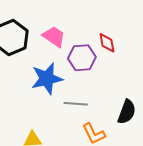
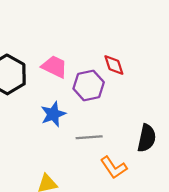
blue star: (47, 79) -> (53, 114), size x0.7

